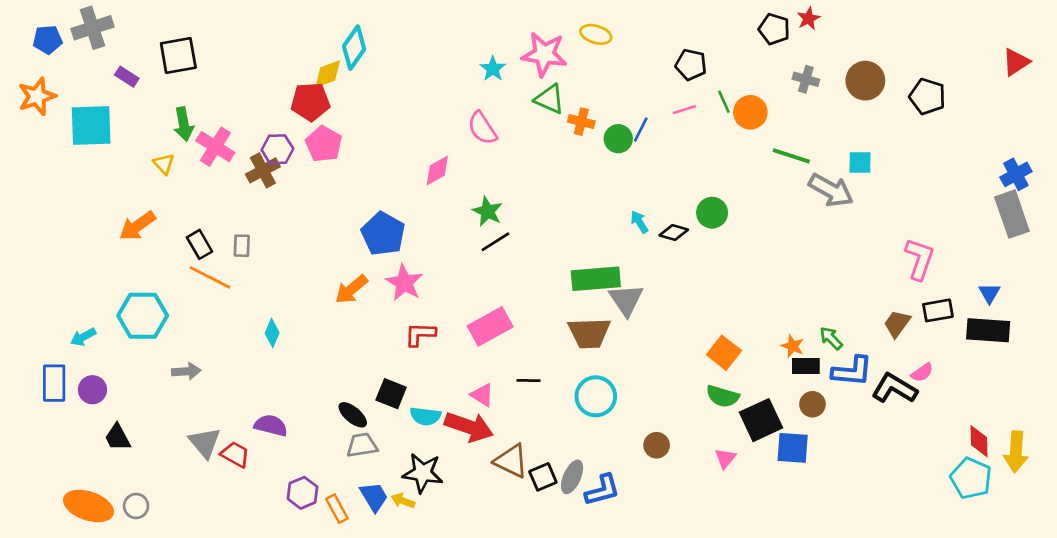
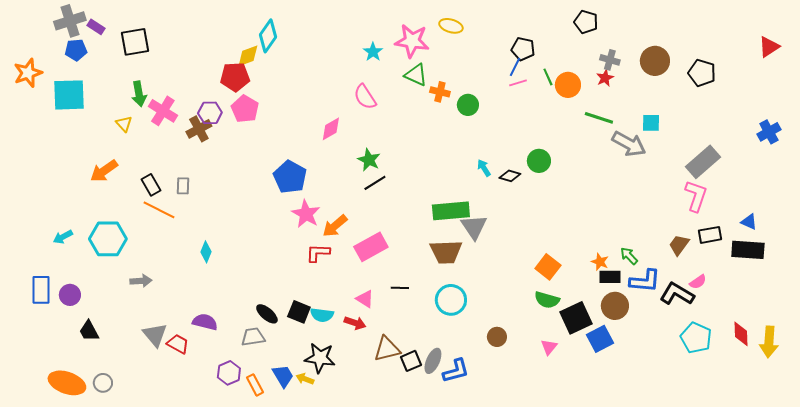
red star: (809, 18) -> (605, 78), moved
blue pentagon: (48, 40) -> (76, 50), moved
purple rectangle: (127, 77) -> (96, 27), moved
blue line: (641, 129) -> (515, 67), moved
gray rectangle: (1012, 214) -> (703, 162), moved, turned 68
orange arrow: (351, 289) -> (335, 226), moved
blue triangle: (989, 293) -> (749, 222), turned -36
cyan arrow: (83, 337) -> (63, 237), moved
black square: (391, 394) -> (299, 312), moved
brown circle: (812, 404) -> (615, 306), size x1.4
red arrow: (469, 427) -> (355, 323), size x0.6
gray trapezoid: (362, 445) -> (253, 337), moved
blue square: (793, 448) -> (600, 339), turned -32
brown triangle: (511, 461) -> (387, 349), turned -40
cyan pentagon: (971, 478) -> (696, 338), moved

